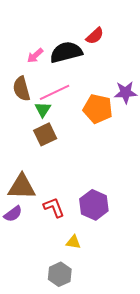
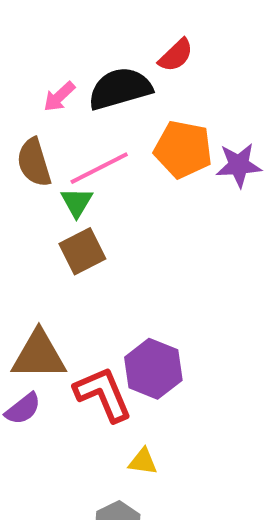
orange pentagon: (98, 109) -> (183, 149), moved
purple hexagon: (94, 205) -> (153, 369), moved
red L-shape: (54, 207) -> (103, 394), size x1.4

